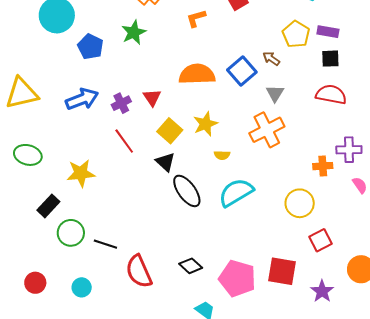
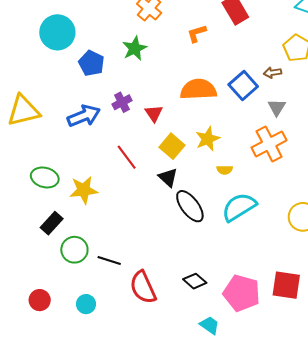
brown arrow: (271, 59) -> (272, 73), turned -42
purple cross: (121, 103) -> (122, 102), moved
green ellipse: (28, 155) -> (45, 177), moved

